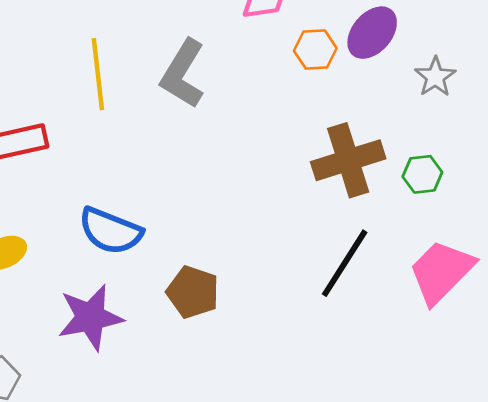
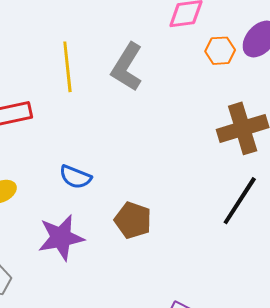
blue semicircle: (110, 231) -> (75, 177), size x0.7

